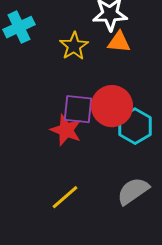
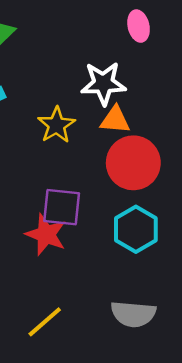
red circle: (112, 106) -> (133, 163), moved
gray semicircle: (133, 191) -> (133, 314), turned -140

